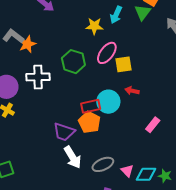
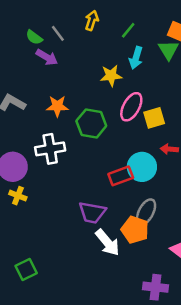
orange star: (27, 44) -> (57, 106), moved, turned 30
orange pentagon: (89, 122) -> (135, 230), moved
gray ellipse: (103, 164) -> (146, 212), moved, turned -30

